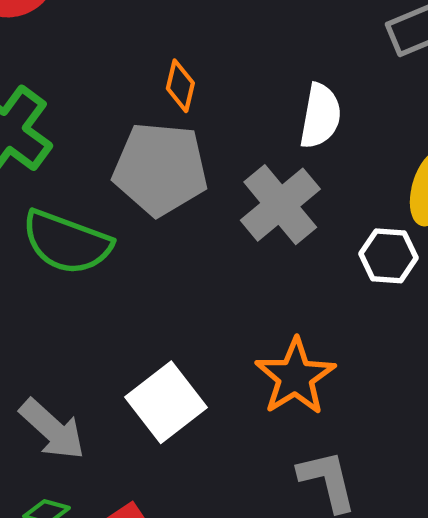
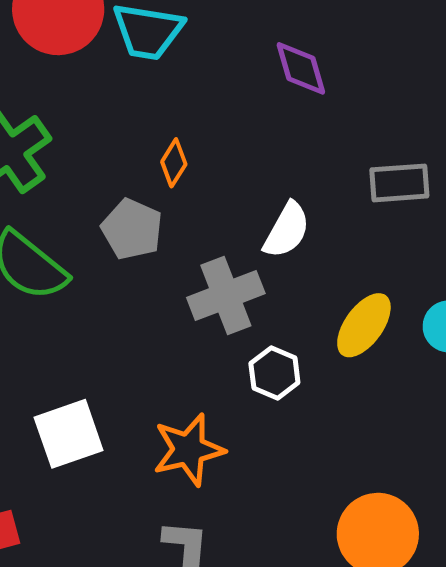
gray pentagon: (160, 169) -> (132, 229), size x0.7
white hexagon: (389, 256) -> (274, 373), moved

